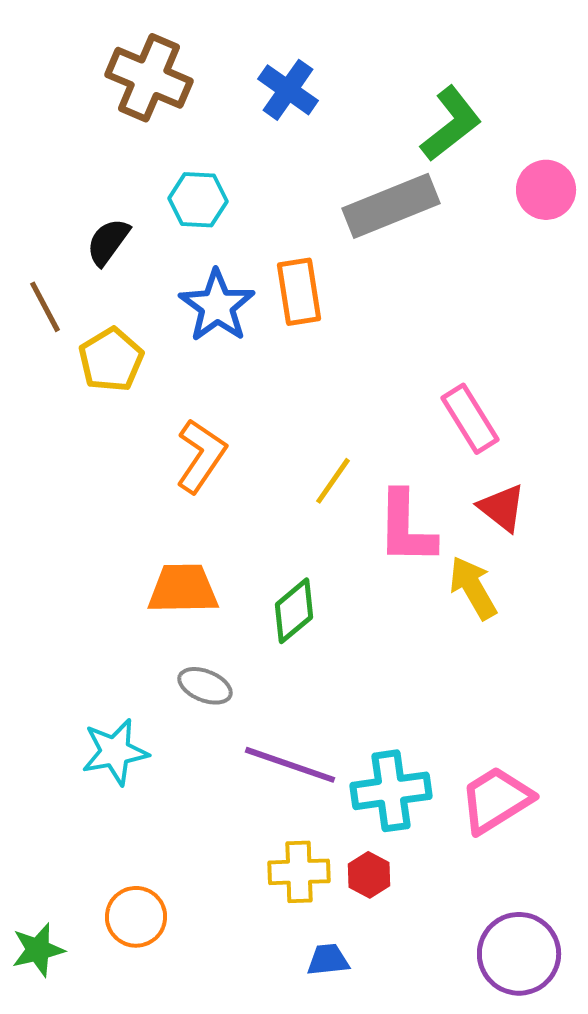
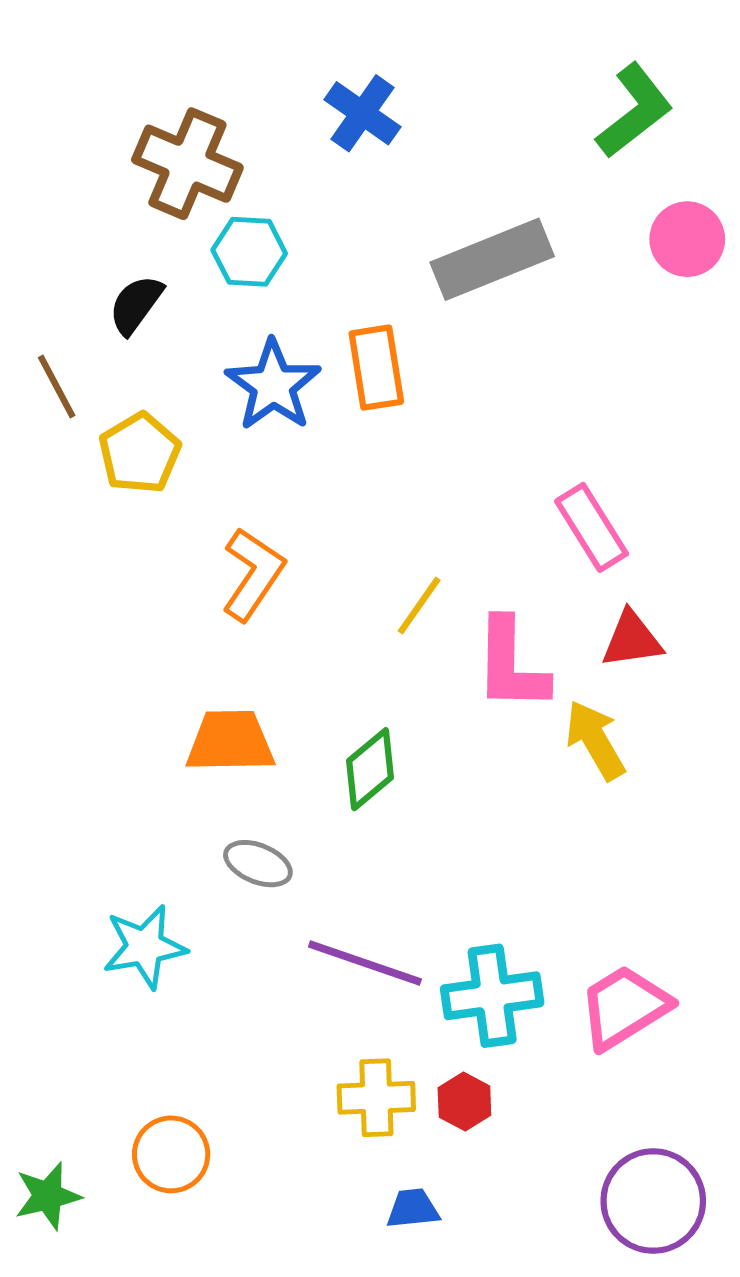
brown cross: (149, 78) -> (187, 164), moved
green L-shape: (451, 124) -> (634, 111), moved
red triangle: (502, 508) -> (632, 640), turned -46

